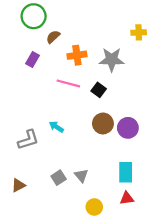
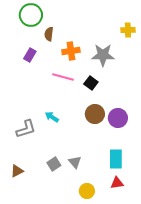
brown semicircle: (53, 37) -> (49, 34), turned -40

